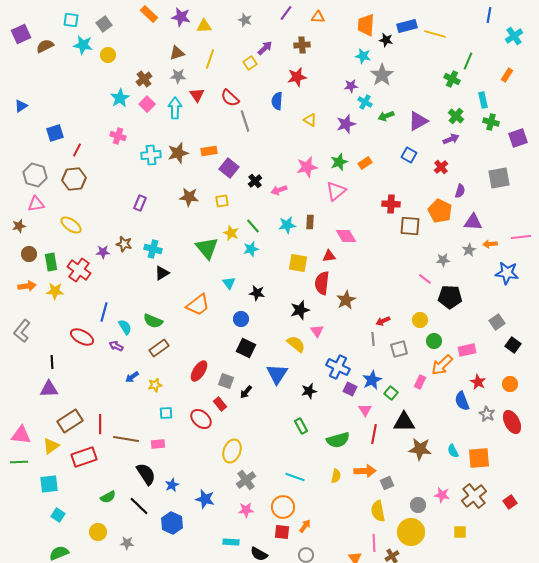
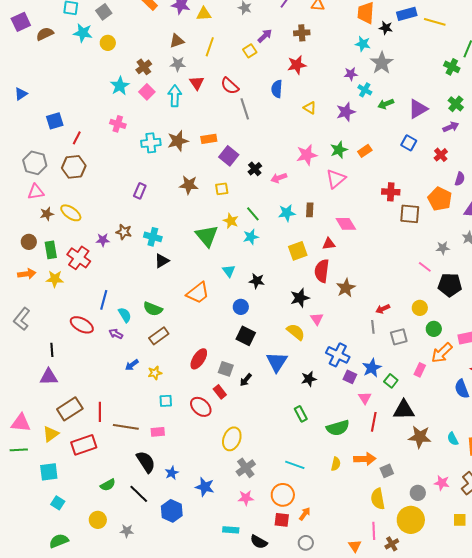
brown star: (19, 226) -> (47, 214), moved
yellow square: (298, 263) -> (298, 251), turned -30

